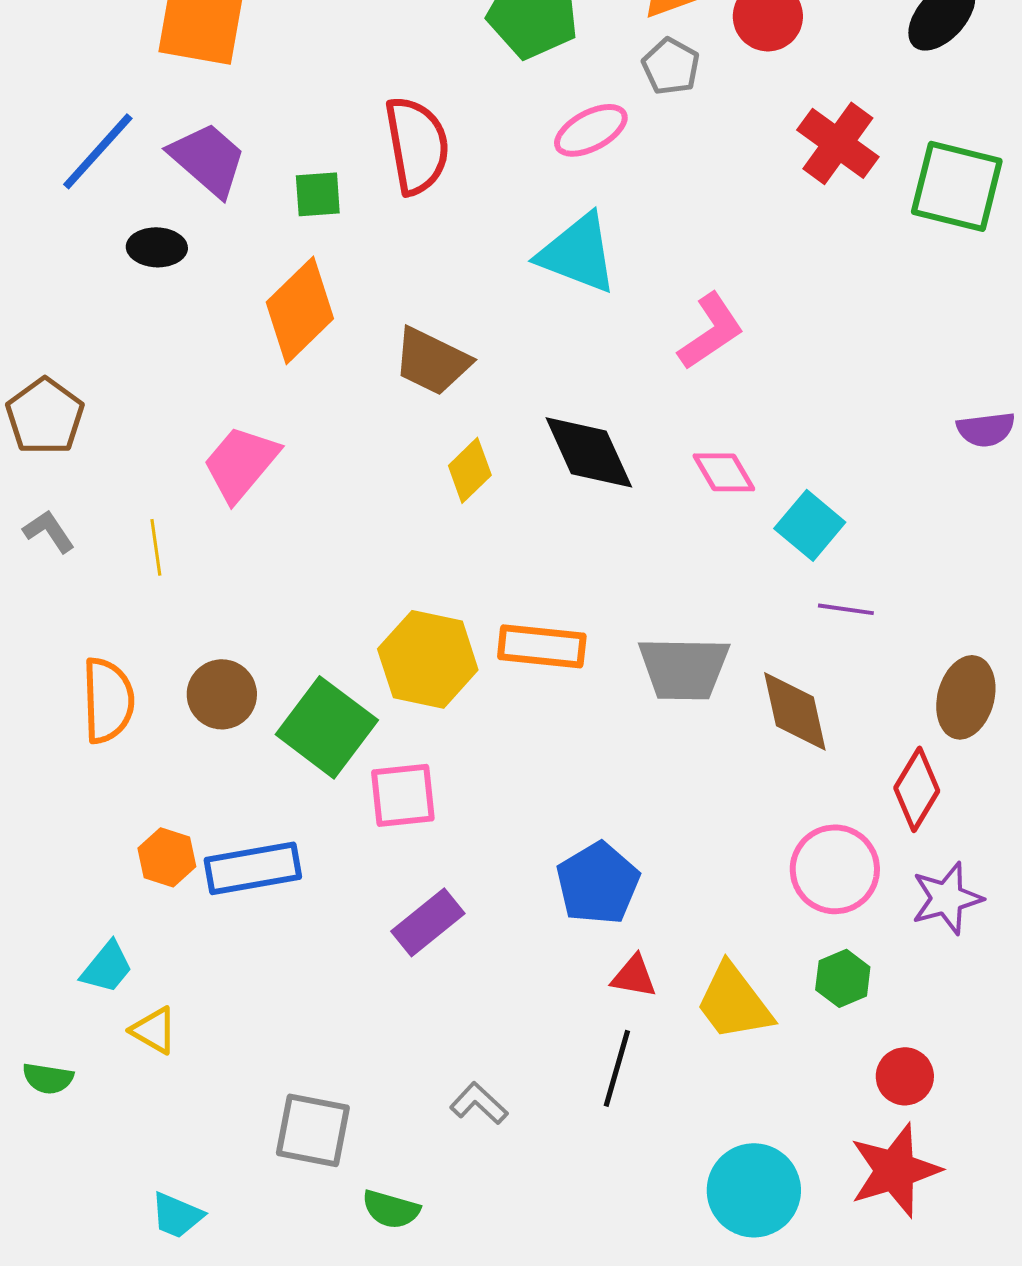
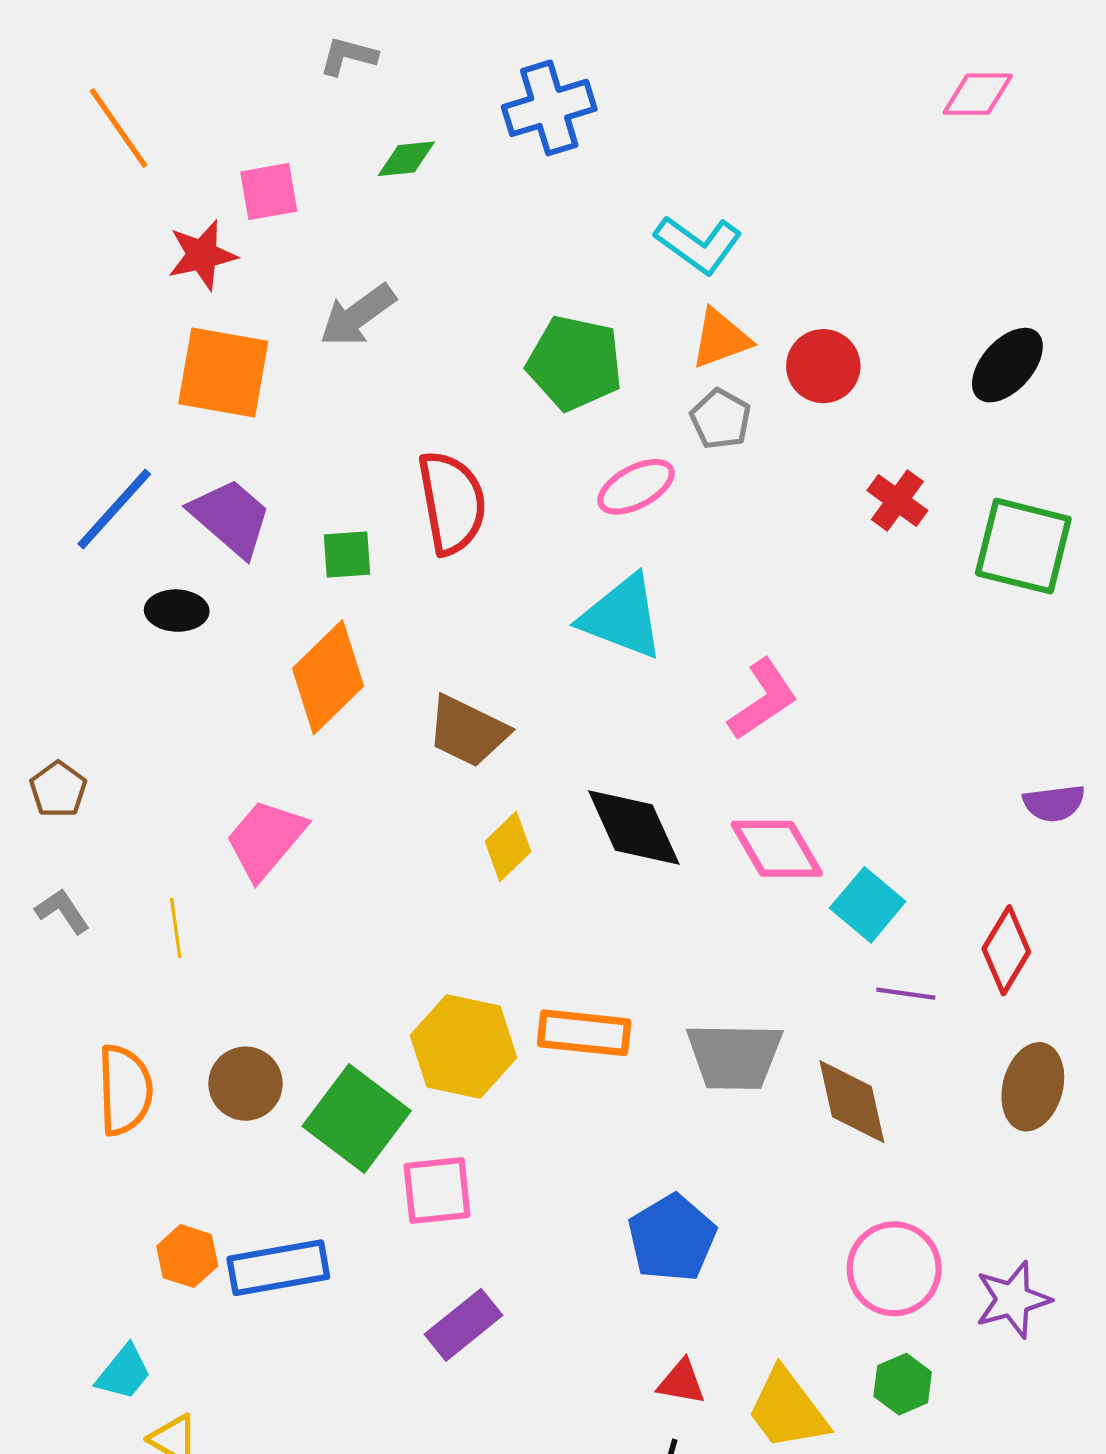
red cross: (838, 143) -> (897, 501), size x0.7
brown pentagon: (45, 416) -> (58, 789), size x0.7
pink diamond: (724, 472) -> (777, 849), size x1.4
red diamond: (917, 789) -> (1006, 950), moved
blue pentagon: (598, 883) -> (672, 1238), moved

